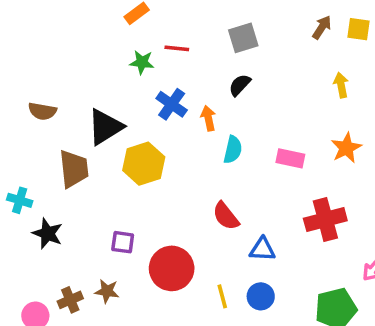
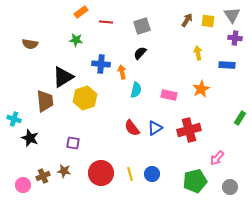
red line: (177, 48) -> (106, 22), moved
green star: (142, 62) -> (76, 40), moved
blue cross: (172, 104) -> (101, 64), turned -30
brown semicircle: (42, 111) -> (30, 44), moved
blue triangle: (262, 249) -> (155, 128), moved, turned -35
red circle: (172, 268) -> (101, 173), moved

